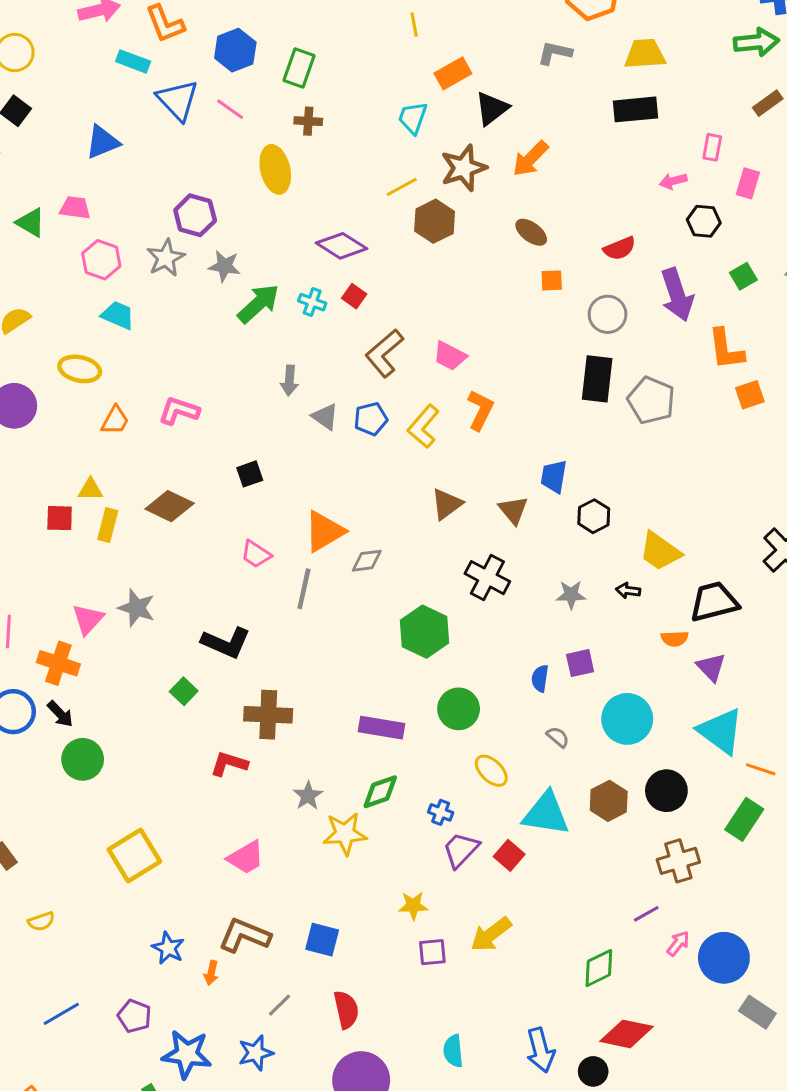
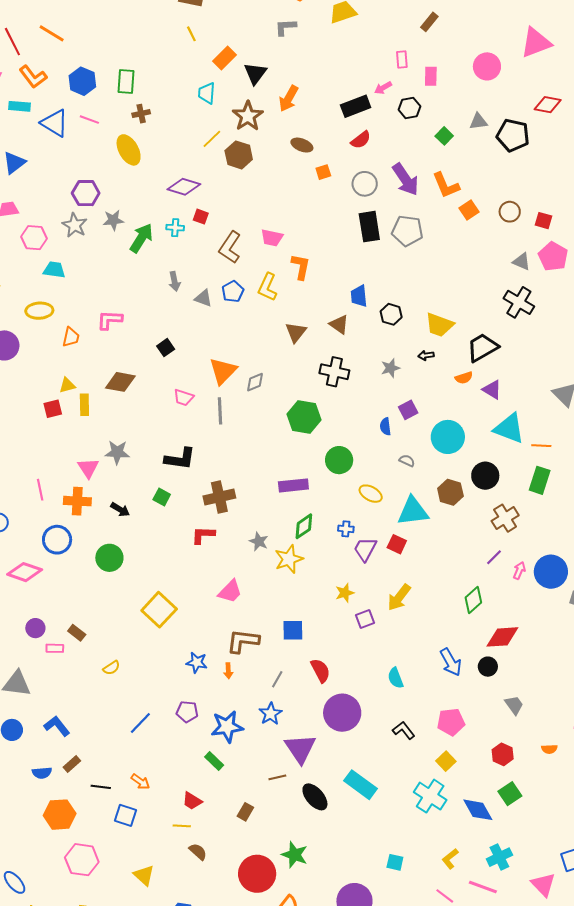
black rectangle: (635, 109) -> (356, 106), moved
purple arrow: (677, 295) -> (405, 179), moved
black arrow: (60, 714) -> (120, 510), moved

